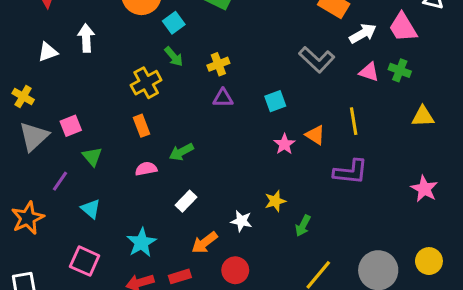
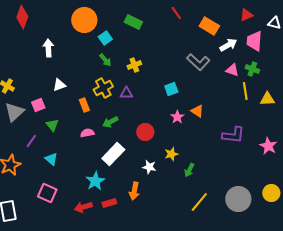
pink trapezoid: (403, 27) -> (254, 41), turned 35
white triangle: (48, 52) -> (59, 85), moved
yellow cross: (146, 83) -> (103, 88), moved
purple triangle: (223, 98) -> (126, 93), moved
yellow line: (354, 121) -> (245, 91), moved
purple L-shape: (351, 172) -> (233, 135), moved
white rectangle: (186, 201) -> (113, 154), size x1.6
cyan star: (141, 243) -> (95, 181), moved
orange arrow: (204, 243) -> (134, 191), moved, turned -42
red circle: (235, 270) -> (145, 132), moved

